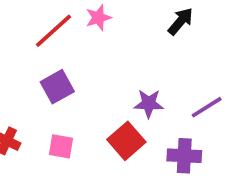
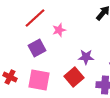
pink star: (98, 18) -> (59, 30), moved
pink square: (61, 146) -> (39, 80), size x1.6

